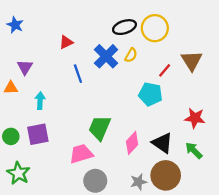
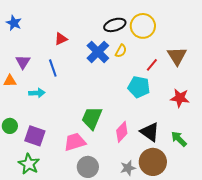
blue line: (78, 74) -> (53, 68), moved
cyan arrow: (40, 101) -> (37, 93), turned 84
red star: (195, 118) -> (180, 98), moved
purple square: (38, 134) -> (35, 136), moved, turned 30
green star: (18, 173) -> (29, 164), moved

